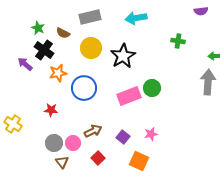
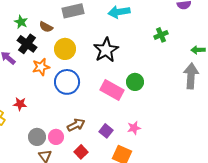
green cross: (178, 41) -> (161, 35), turned -32
yellow circle: (91, 48) -> (65, 49), moved
pink rectangle: (129, 96) -> (112, 90), turned 50
red star: (51, 110) -> (20, 104), moved

